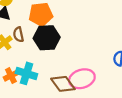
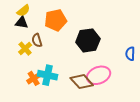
black hexagon: (47, 38) -> (88, 40), moved

